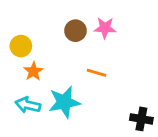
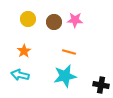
yellow circle: (21, 46) -> (28, 19), moved
cyan star: (64, 102) -> (65, 76), moved

